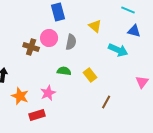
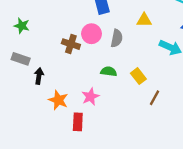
yellow triangle: (95, 26) -> (144, 20), turned -40
brown line: (106, 102) -> (154, 98), moved
red rectangle: (37, 115) -> (78, 122), turned -70

